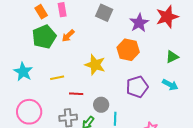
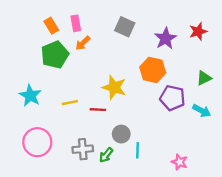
red star: (167, 17) -> (198, 31), size x0.7
orange arrow: (68, 36) -> (83, 43), moved
purple pentagon: (137, 87) -> (172, 98), moved, turned 30
red line: (76, 94) -> (98, 110), moved

